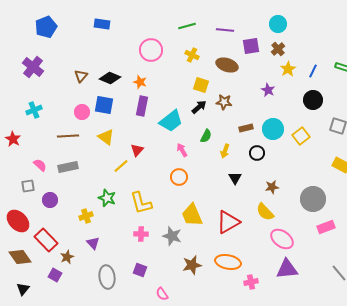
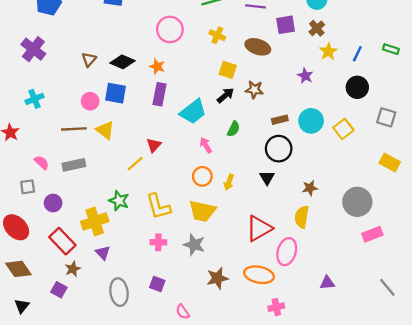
yellow triangle: (106, 137) -> (105, 130), moved
yellow arrow: (225, 151) -> (229, 182), moved
black circle: (257, 153) -> (279, 149), moved, size x1.5
yellow semicircle: (265, 212) -> (302, 217), turned 54
yellow trapezoid: (192, 215) -> (202, 211), moved, turned -55
yellow cross: (86, 216) -> (95, 221), size x1.6
pink ellipse: (282, 239) -> (287, 252), moved, turned 70
red rectangle: (46, 240) -> (62, 241), moved
purple triangle: (287, 269) -> (327, 283), size x0.6
pink cross: (251, 282) -> (276, 307), moved

